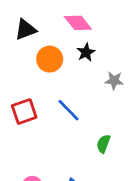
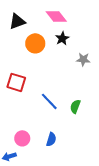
blue line: (68, 110) -> (49, 101), moved
red square: (24, 111) -> (16, 82), turned 36

